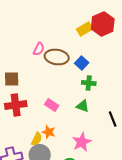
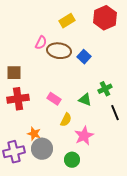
yellow rectangle: (85, 29) -> (67, 21), moved
green cross: (89, 83) -> (105, 89), moved, turned -32
orange star: (49, 132) -> (34, 134), moved
yellow semicircle: (37, 139) -> (66, 120), moved

